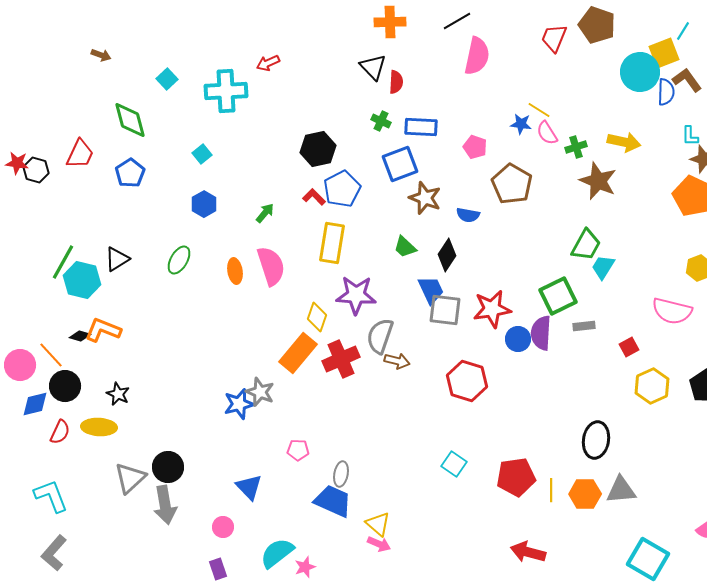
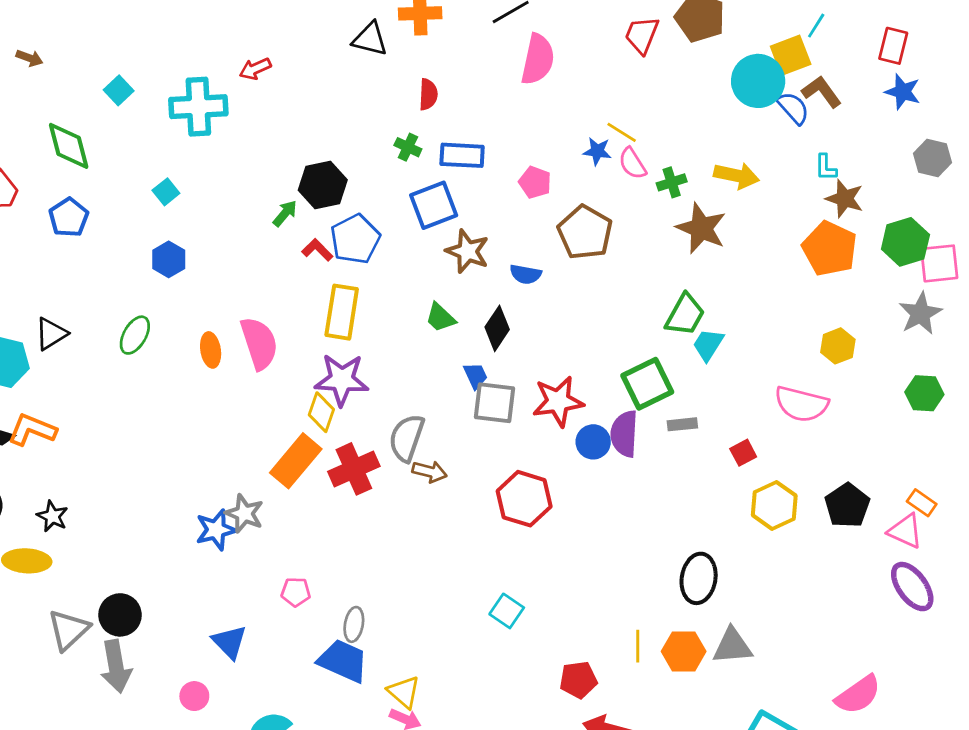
black triangle: (373, 67) -> (370, 39), moved, turned -32
blue semicircle: (666, 92) -> (793, 108), turned -44
green arrow: (265, 213) -> (285, 213), moved
blue trapezoid: (431, 290) -> (476, 376), size x0.7
purple star: (356, 295) -> (342, 380), moved
red pentagon: (516, 477) -> (578, 680), moved, size x0.7

